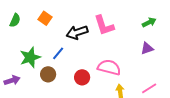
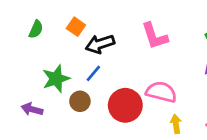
black arrow: (77, 32) -> (100, 44), moved
red circle: (82, 77) -> (125, 105), size x1.6
purple arrow: (12, 80) -> (32, 109), turned -147

